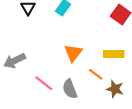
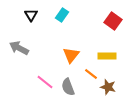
gray arrow: (14, 61) -> (19, 48), moved, turned 54

